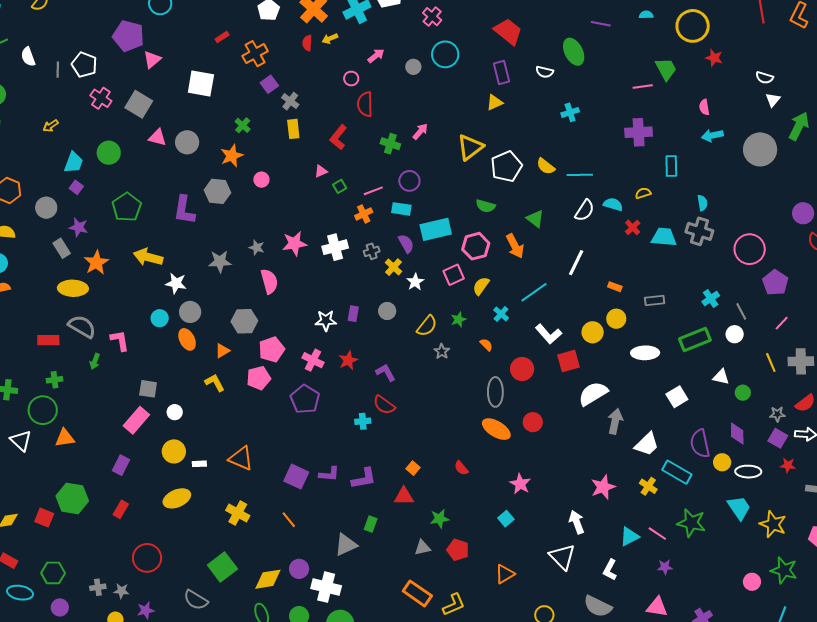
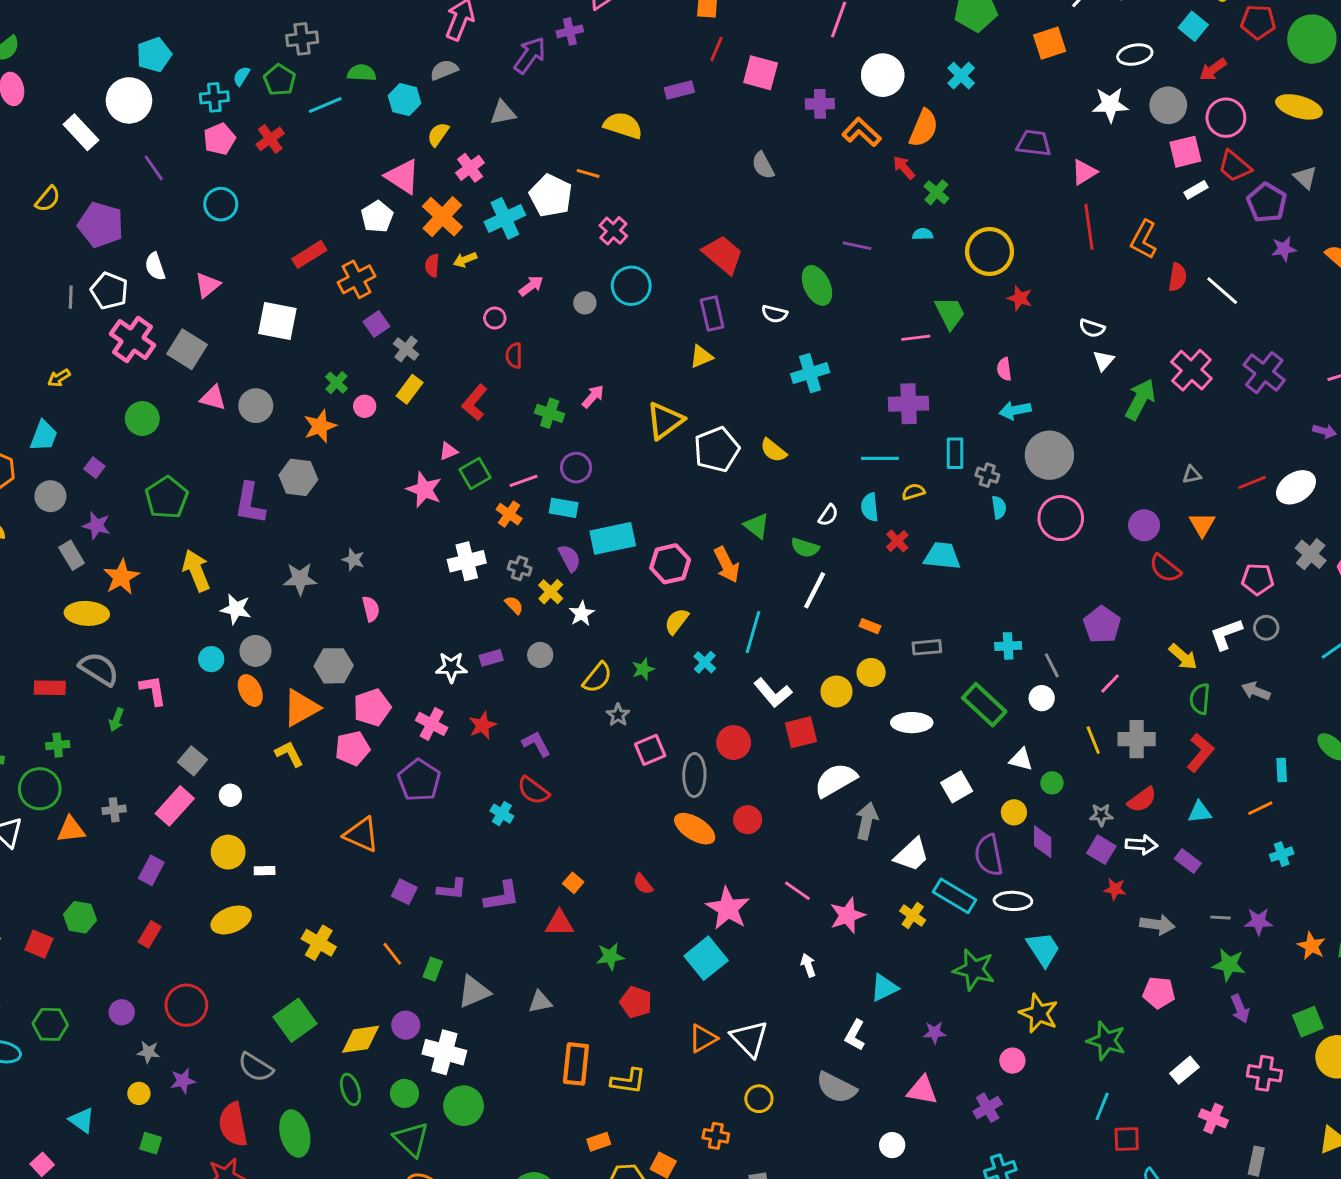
purple pentagon: (128, 36) -> (101, 225), moved
red rectangle: (222, 37) -> (309, 254), size x1.6
white semicircle: (28, 57) -> (155, 266), moved
pink cross: (101, 98) -> (132, 340), size x1.4
red semicircle: (365, 104) -> (514, 355), size x0.7
cyan cross: (570, 112) -> (810, 373), size x1.4
yellow rectangle: (293, 129) -> (410, 389), turned 42
gray circle: (760, 149) -> (1049, 455), moved
cyan trapezoid: (74, 162) -> (44, 436), moved
cyan line: (580, 175) -> (880, 458), moved
pink circle: (261, 180) -> (365, 406), moved
green square: (340, 186) -> (475, 474), size x1.5
cyan semicircle: (613, 204) -> (870, 507), turned -114
green semicircle: (486, 206) -> (805, 548), moved
white semicircle: (585, 210) -> (828, 515), size x0.7
orange cross: (364, 214) -> (509, 514), turned -30
gray cross: (699, 231) -> (987, 475), moved, size x0.6
pink star: (294, 243) -> (424, 490), moved, turned 30
pink circle: (750, 249) -> (1061, 518), moved
gray cross: (372, 251) -> (520, 568), turned 35
yellow arrow: (148, 257) -> (196, 570), turned 52
pink square: (454, 275) -> (650, 750), moved
pink semicircle: (269, 281) -> (371, 609), size x0.7
cyan line: (534, 292) -> (753, 632), turned -40
cyan cross: (711, 299) -> (1008, 646), turned 30
purple rectangle: (353, 314) -> (491, 658), turned 63
green rectangle: (695, 339) -> (984, 705), turned 64
orange semicircle: (486, 345) -> (514, 605), moved
orange triangle: (222, 351) -> (301, 708), size x1.8
gray square: (148, 389) -> (193, 761), turned 30
cyan cross: (363, 421) -> (502, 814), turned 35
orange triangle: (241, 458) -> (362, 835), moved
yellow circle: (722, 462) -> (1014, 812), moved
white ellipse: (748, 472) -> (1013, 901), moved
purple square: (296, 477) -> (404, 892), size x0.7
pink star: (520, 484) -> (728, 908), size x1.4
green hexagon: (72, 499) -> (80, 917), size x0.7
cyan square: (506, 519) -> (706, 958), size x1.8
white arrow: (577, 522) -> (808, 965), size x0.7
green rectangle: (371, 524) -> (433, 969), moved
yellow star: (773, 524) -> (1039, 1013), moved
pink line: (657, 534) -> (797, 891), moved
gray triangle: (422, 548) -> (540, 1002), moved
white triangle: (562, 557) -> (749, 1039), moved
pink circle: (752, 582) -> (1012, 1061), moved
gray cross: (98, 587) -> (114, 810), moved
orange rectangle: (417, 593) -> (576, 1064), turned 60
yellow L-shape: (454, 605) -> (628, 1081), turned 30
purple circle: (60, 607) -> (122, 1012), moved

